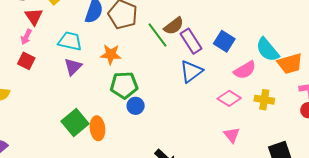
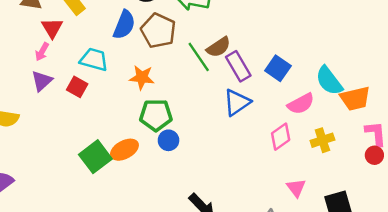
red square: (26, 61) -> (77, 87), moved
purple triangle: (73, 67) -> (42, 81), moved
pink diamond: (229, 98) -> (281, 137), turned -70
yellow cross: (264, 100) -> (322, 140), turned -30
orange ellipse: (97, 128) -> (124, 150), moved, turned 65
pink triangle: (232, 135) -> (296, 188), moved

